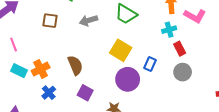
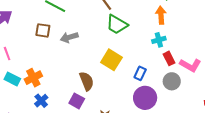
pink L-shape: (195, 16) -> (190, 65), moved
gray arrow: (89, 20) -> (69, 37), moved
brown semicircle: (75, 65) -> (87, 81), moved
purple circle: (128, 79) -> (145, 98), moved

